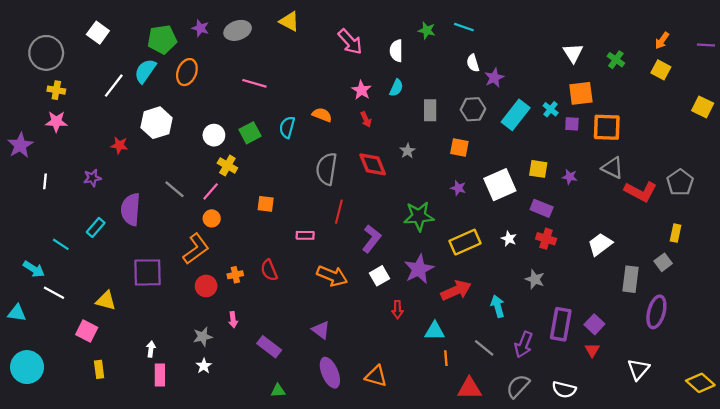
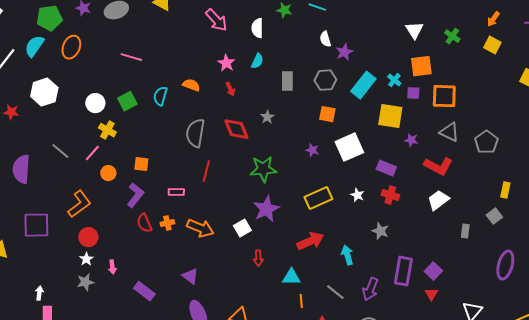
orange square: (459, 147) -> (327, 114), moved
yellow square: (538, 169) -> (390, 116), moved, size x1.5
gray pentagon: (680, 182) -> (486, 142), moved
red L-shape: (641, 191) -> (438, 166), moved
green star: (419, 216) -> (263, 169), moved
orange circle: (212, 218) -> (108, 173), moved
purple L-shape: (372, 239) -> (135, 195), moved
purple star: (419, 269) -> (266, 209), moved
orange cross: (235, 275) -> (167, 223), moved
gray rectangle: (631, 279) -> (465, 231), size x0.6
purple ellipse: (656, 312) -> (505, 265), moved
white star: (204, 366) -> (86, 259), moved

